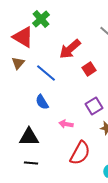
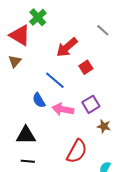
blue line: (46, 73) -> (55, 80), moved
pink arrow: (66, 124) -> (63, 109), moved, size x1.5

